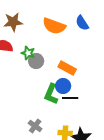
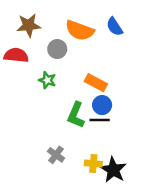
green star: (28, 53) -> (47, 80), moved
gray circle: (36, 61) -> (57, 49), moved
blue circle: (63, 86) -> (102, 105), moved

